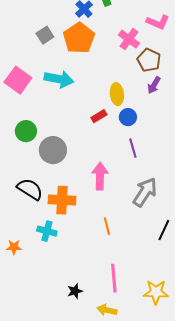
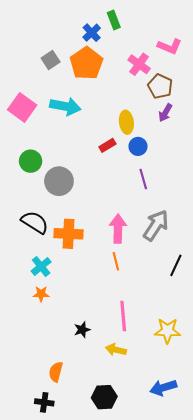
pink arrow: (100, 176) -> (118, 229), moved
cyan cross: (47, 231) -> (41, 266), moved, turned 36
orange star: (14, 247) -> (41, 294), moved

